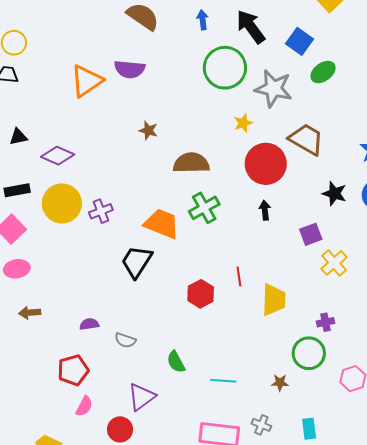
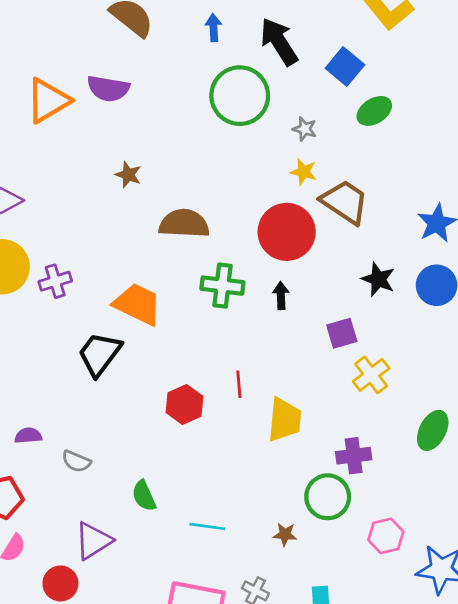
gray star: (274, 89) -> (305, 129), size x0.5
yellow star: (243, 123) -> (304, 172), moved, turned 30
green cross: (204, 208) -> (222, 286), moved, turned 32
purple cross: (325, 322) -> (354, 456), size x1.4

